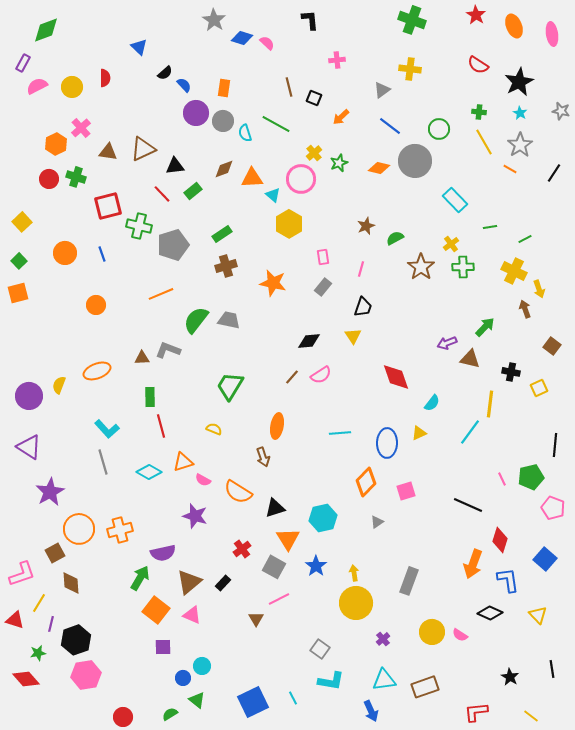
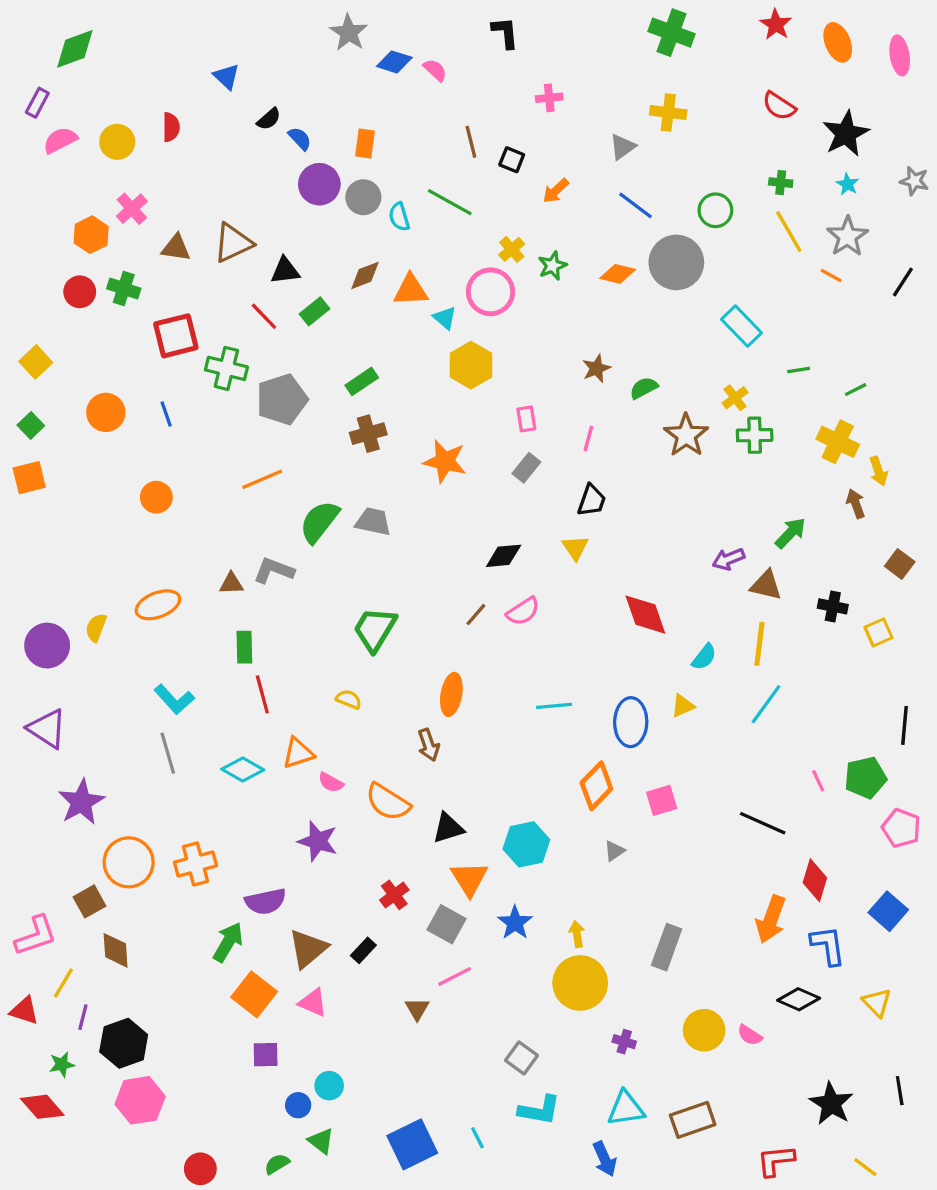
yellow line: (490, 404) -> (759, 644), moved
purple cross: (383, 639) -> (624, 1042), turned -32
black star: (510, 677) -> (831, 1104), size x1.5

